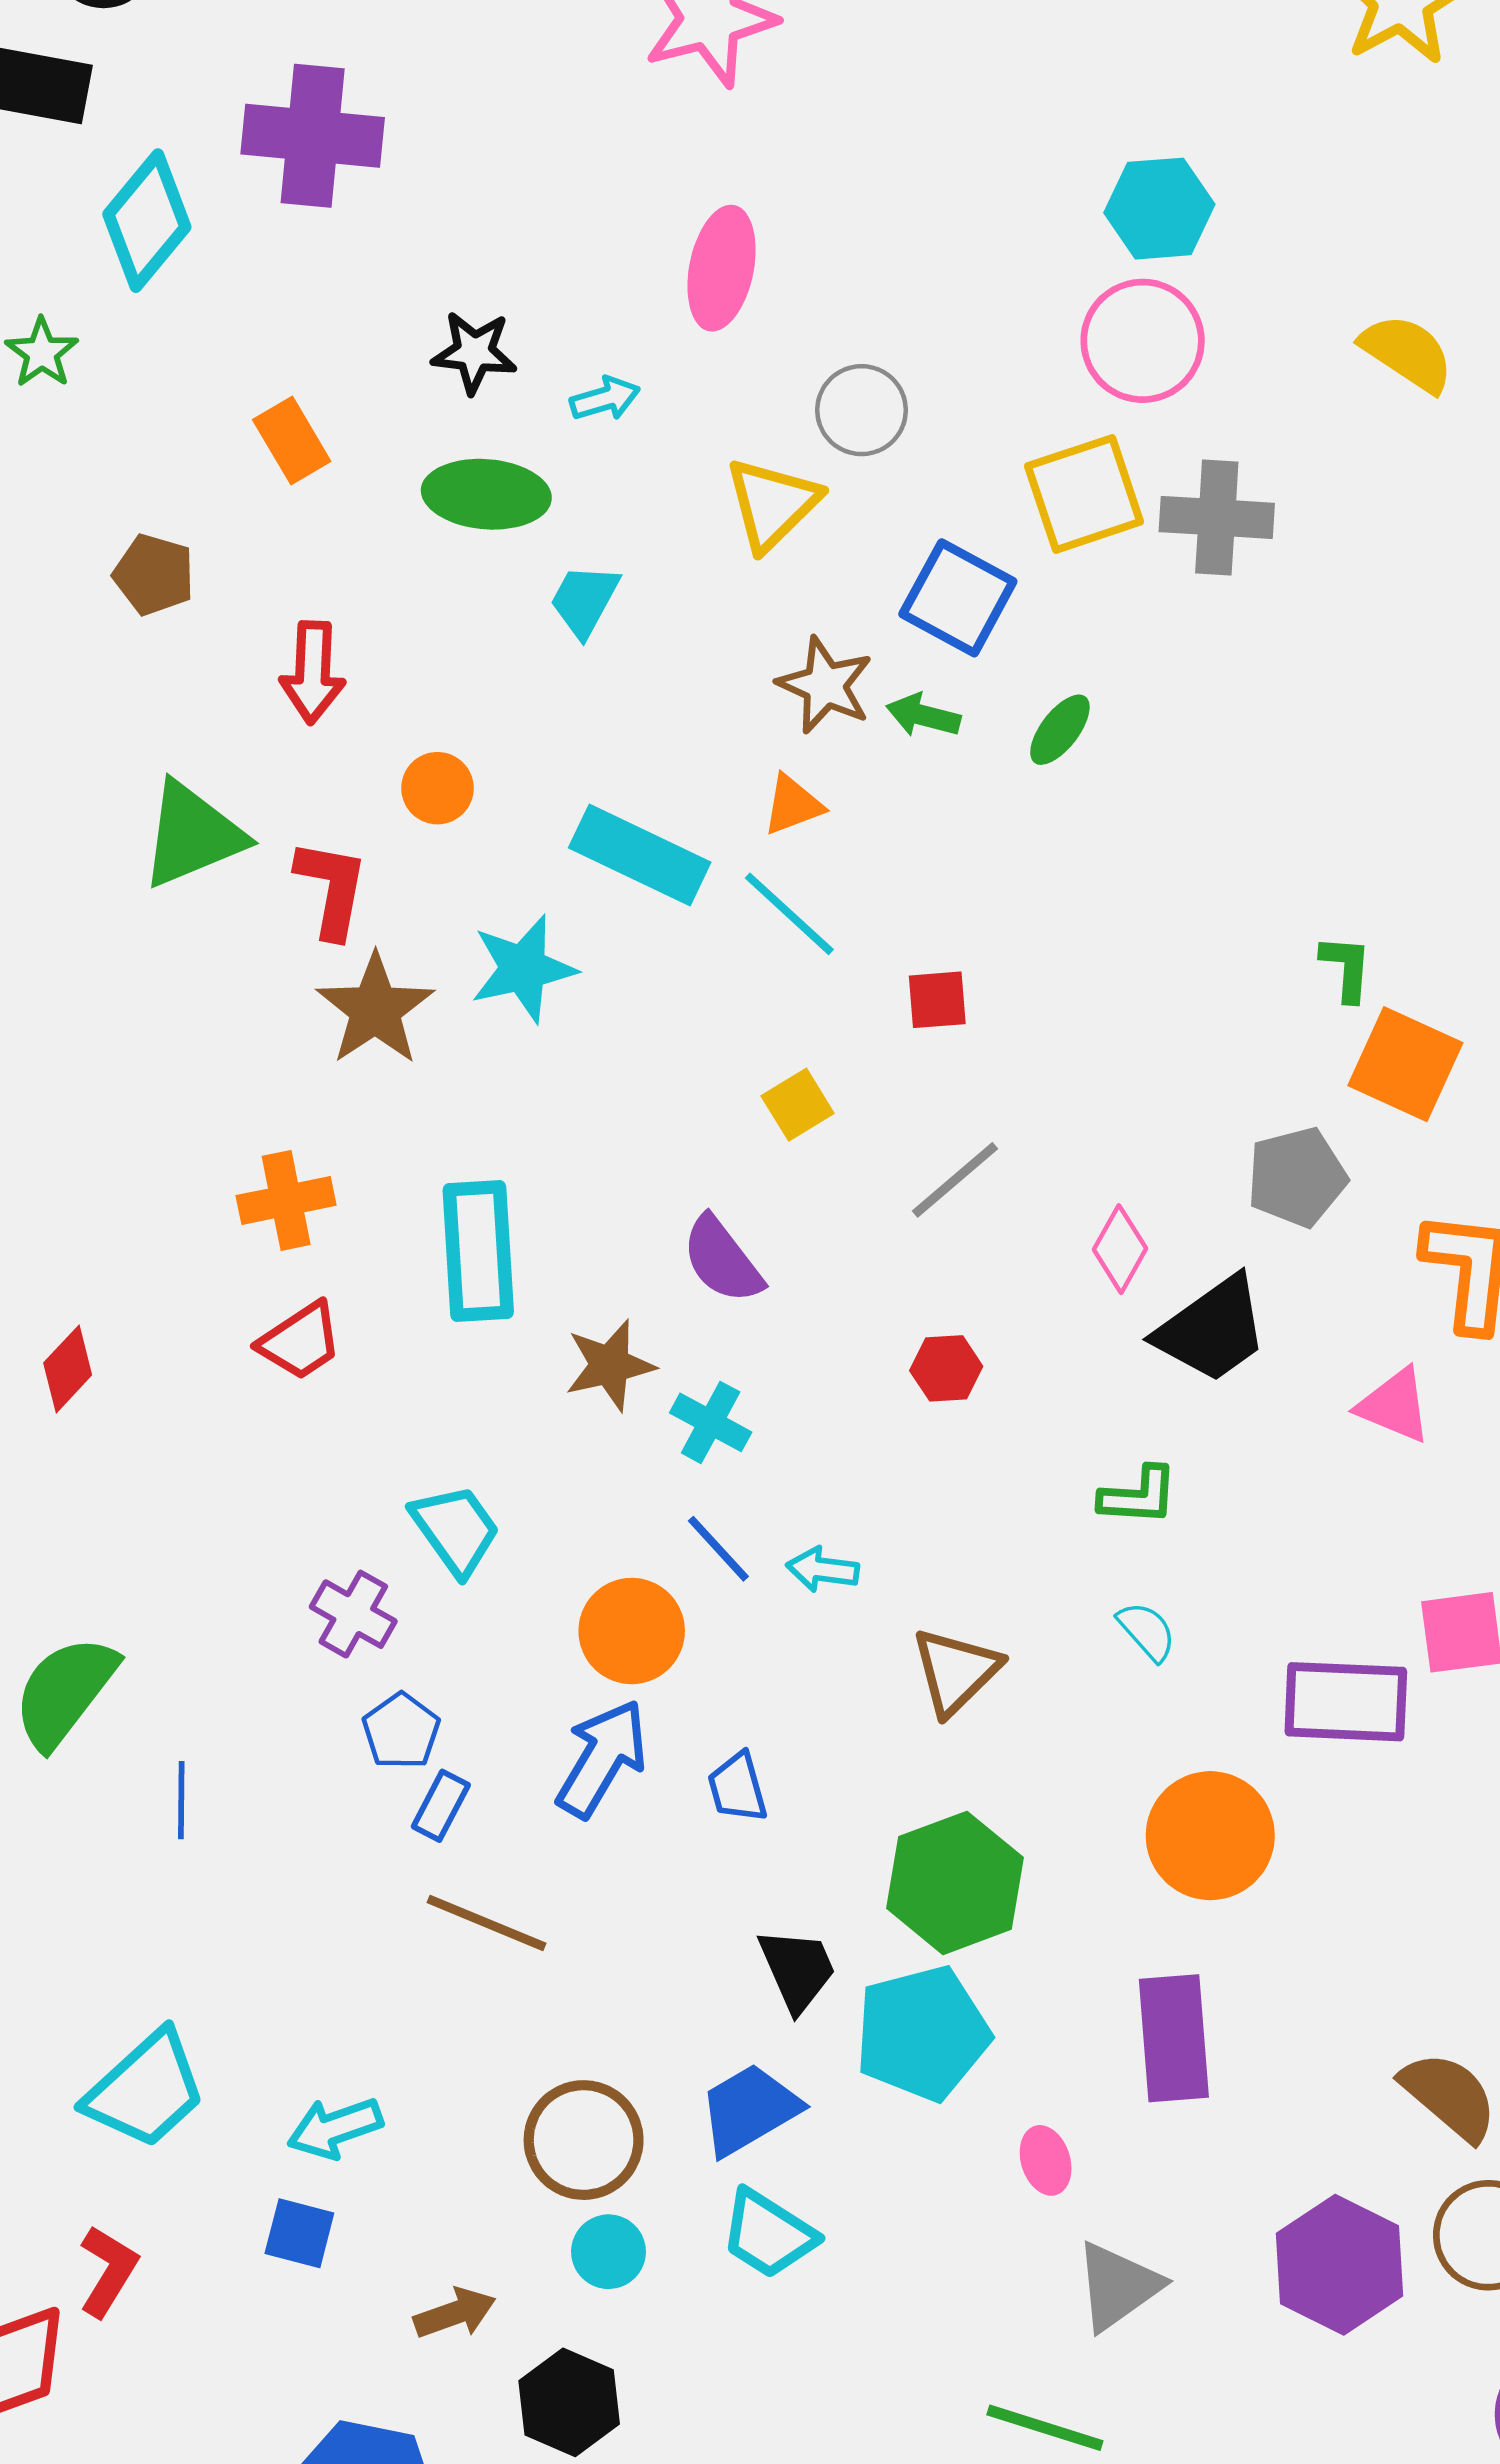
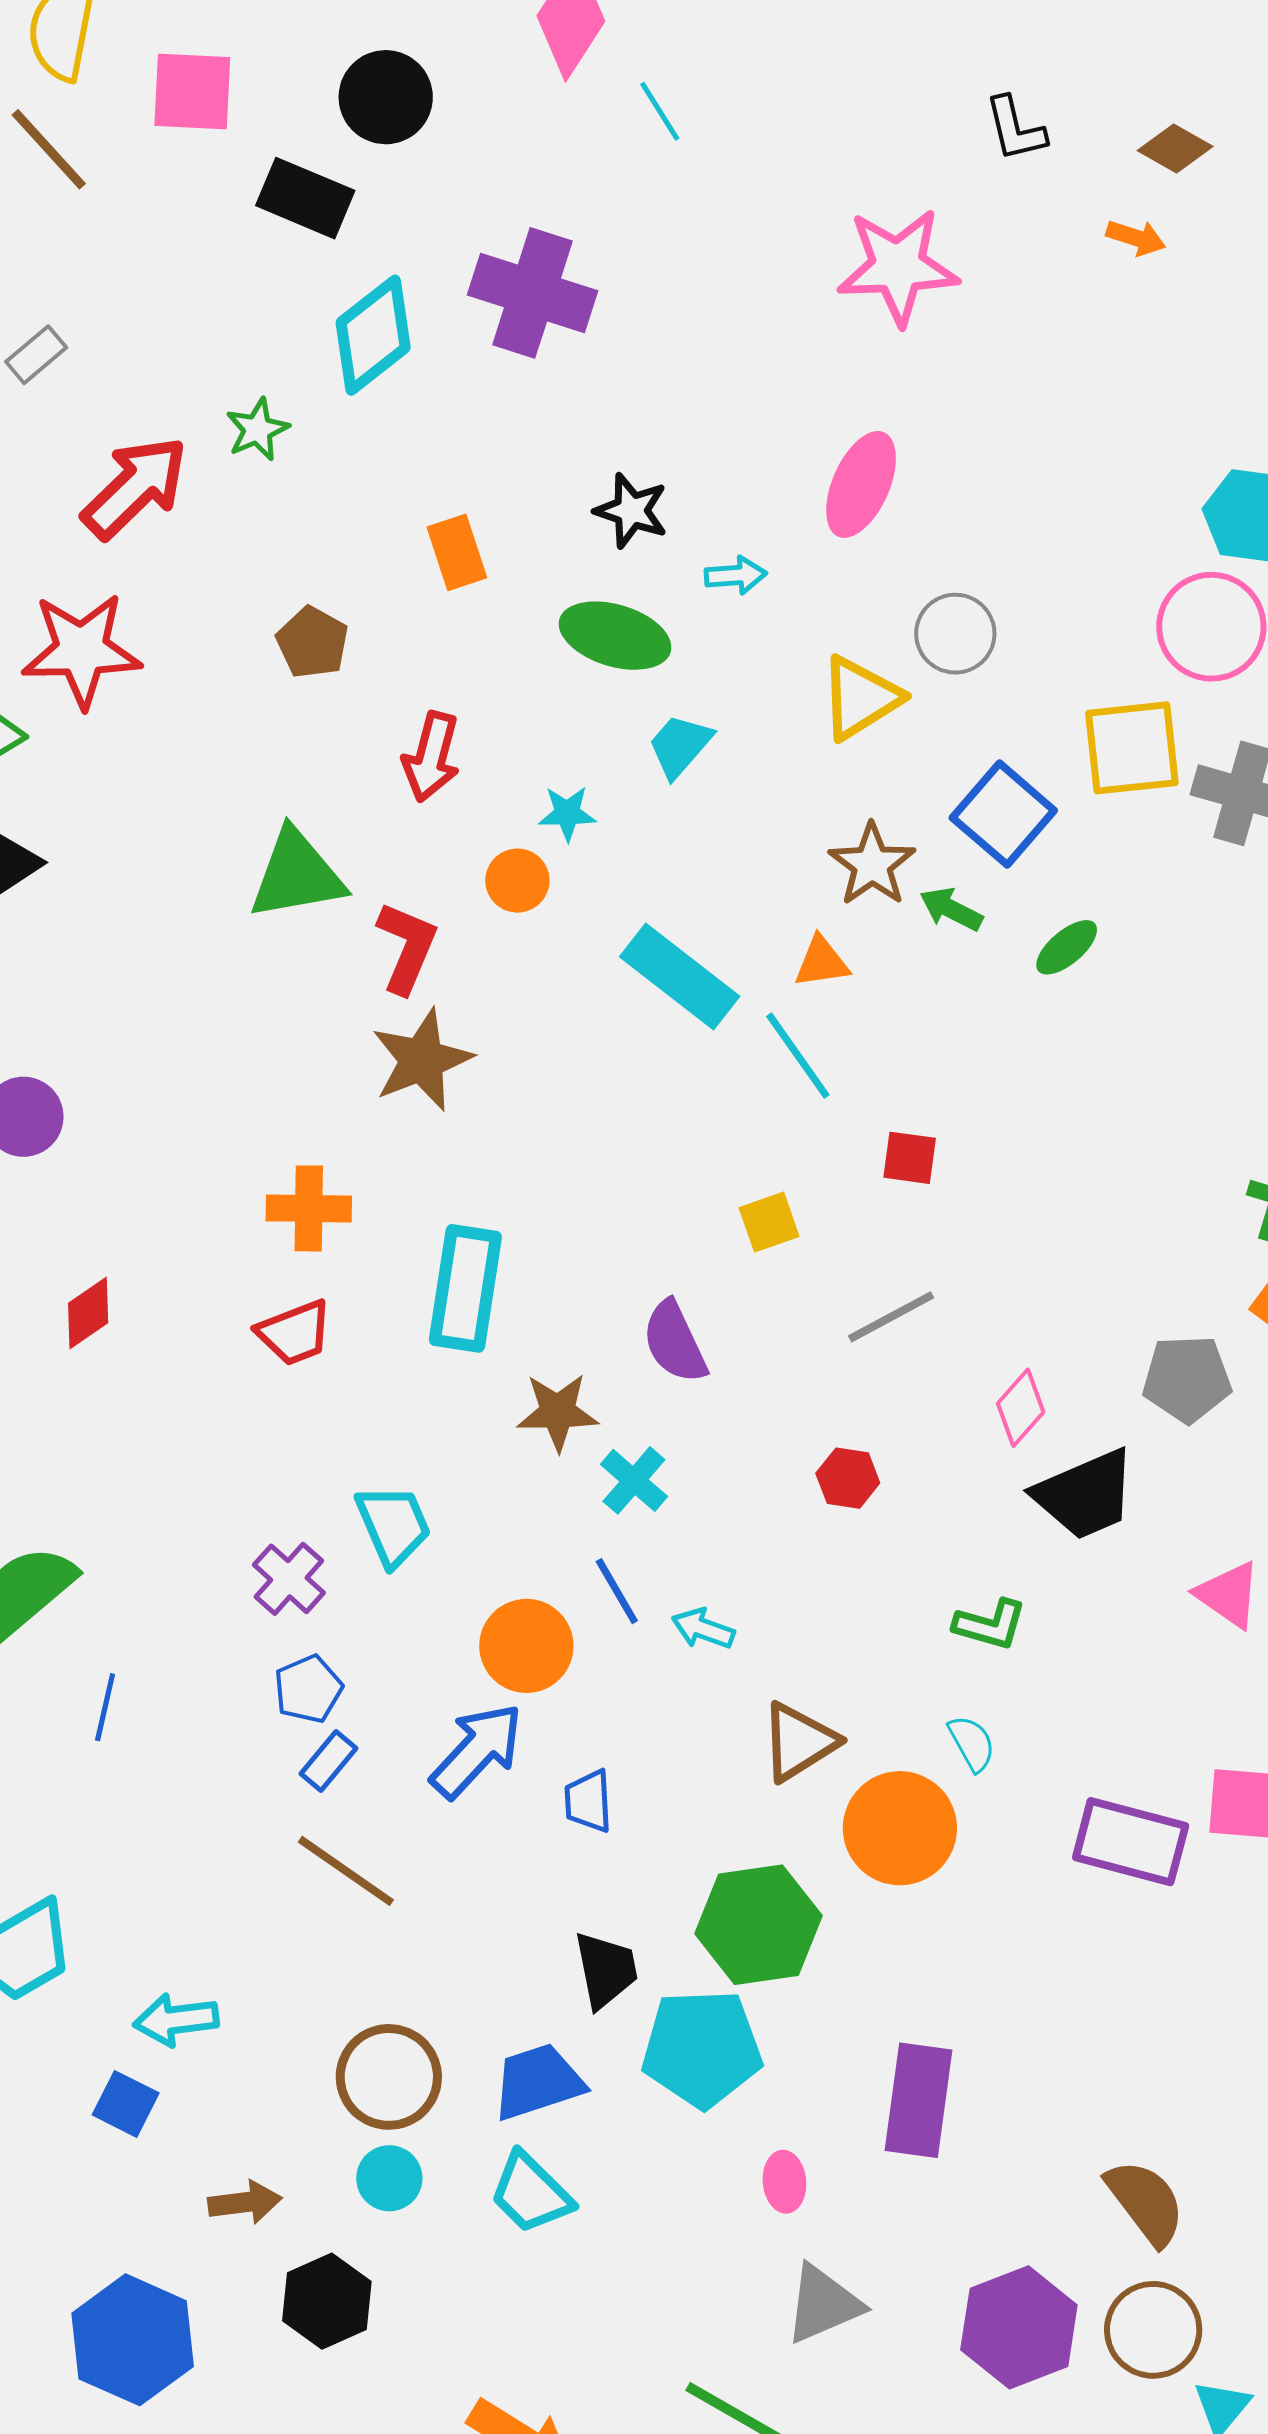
cyan star: (523, 969) -> (567, 813), moved, size x0.6
orange circle: (1210, 1836) -> (900, 1828), moved

